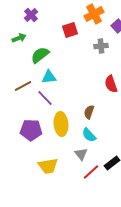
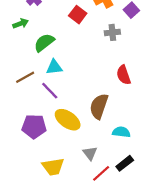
red square: (70, 30) -> (78, 15), turned -35
brown semicircle: (89, 112) -> (99, 106), size x1.6
yellow ellipse: (61, 124) -> (68, 120), turned -50
cyan semicircle: (89, 135) -> (121, 132), moved, turned 140

